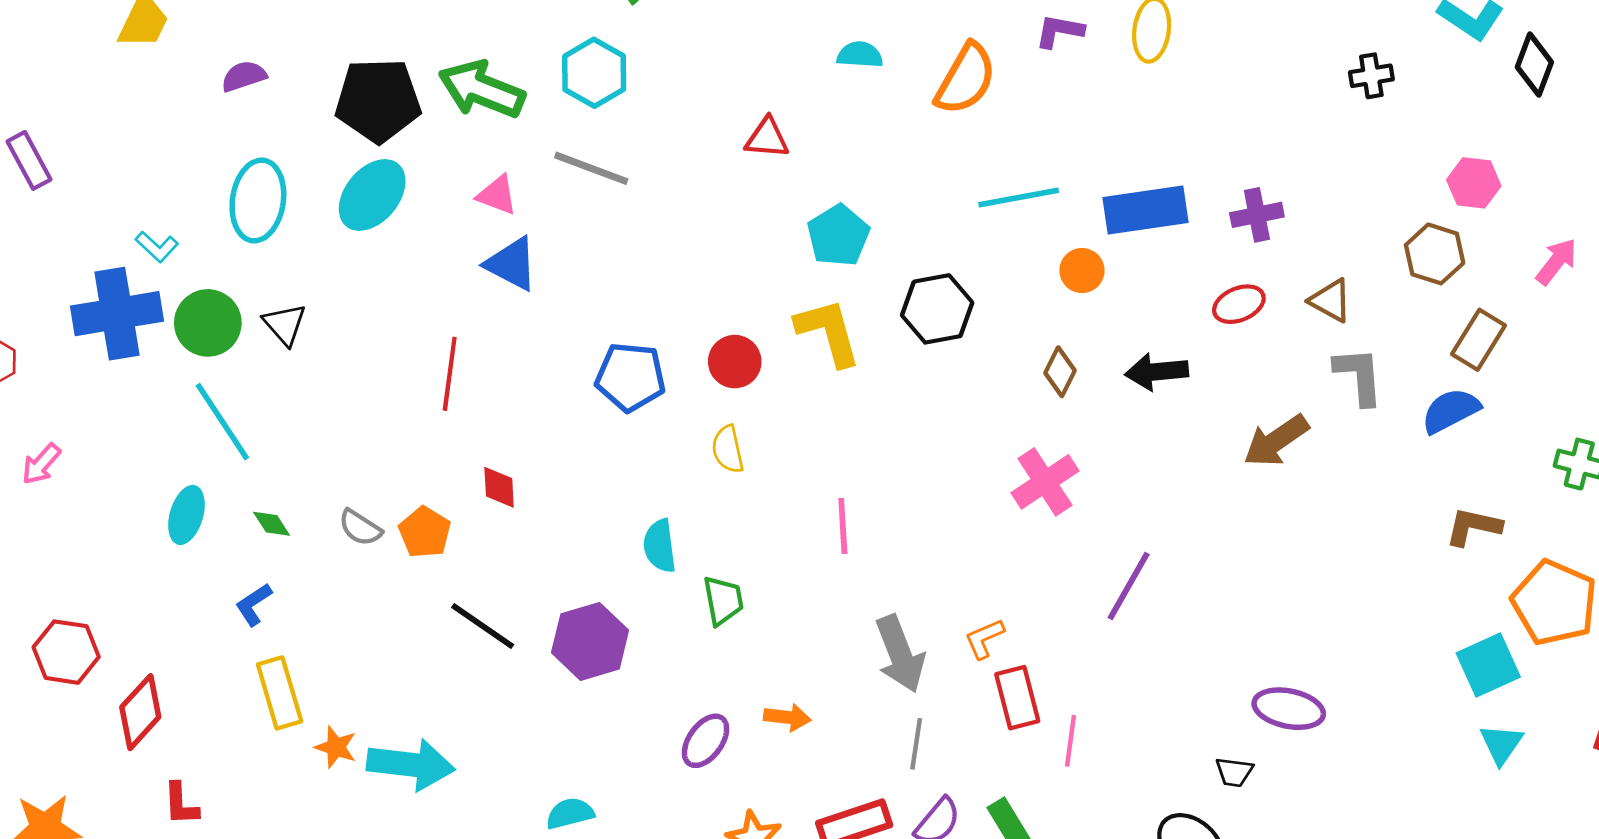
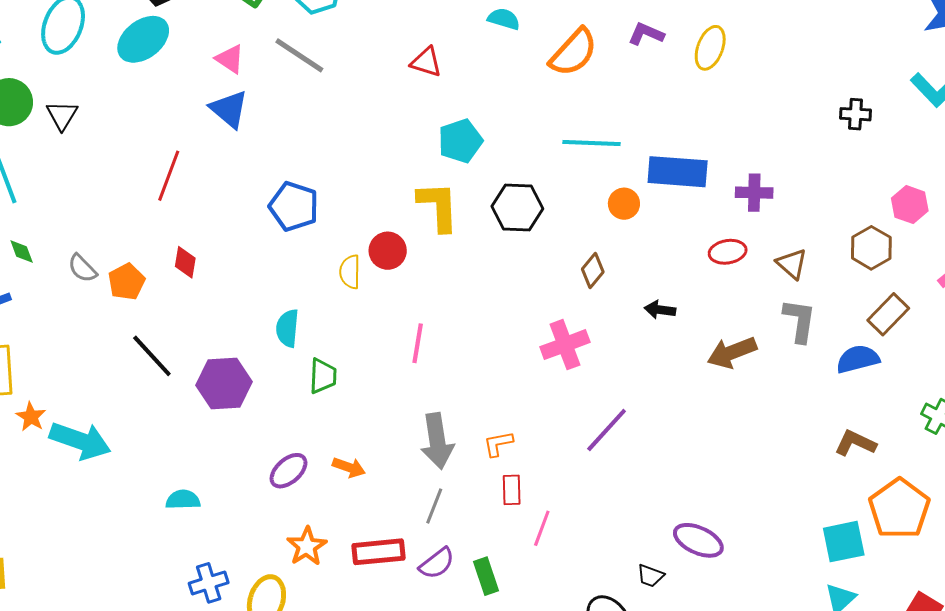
red circle: (735, 362) -> (388, 251), moved
black arrow: (1157, 372) -> (660, 310), moved, size x0.7
red rectangle: (1017, 698) -> (512, 490), size x0.7

